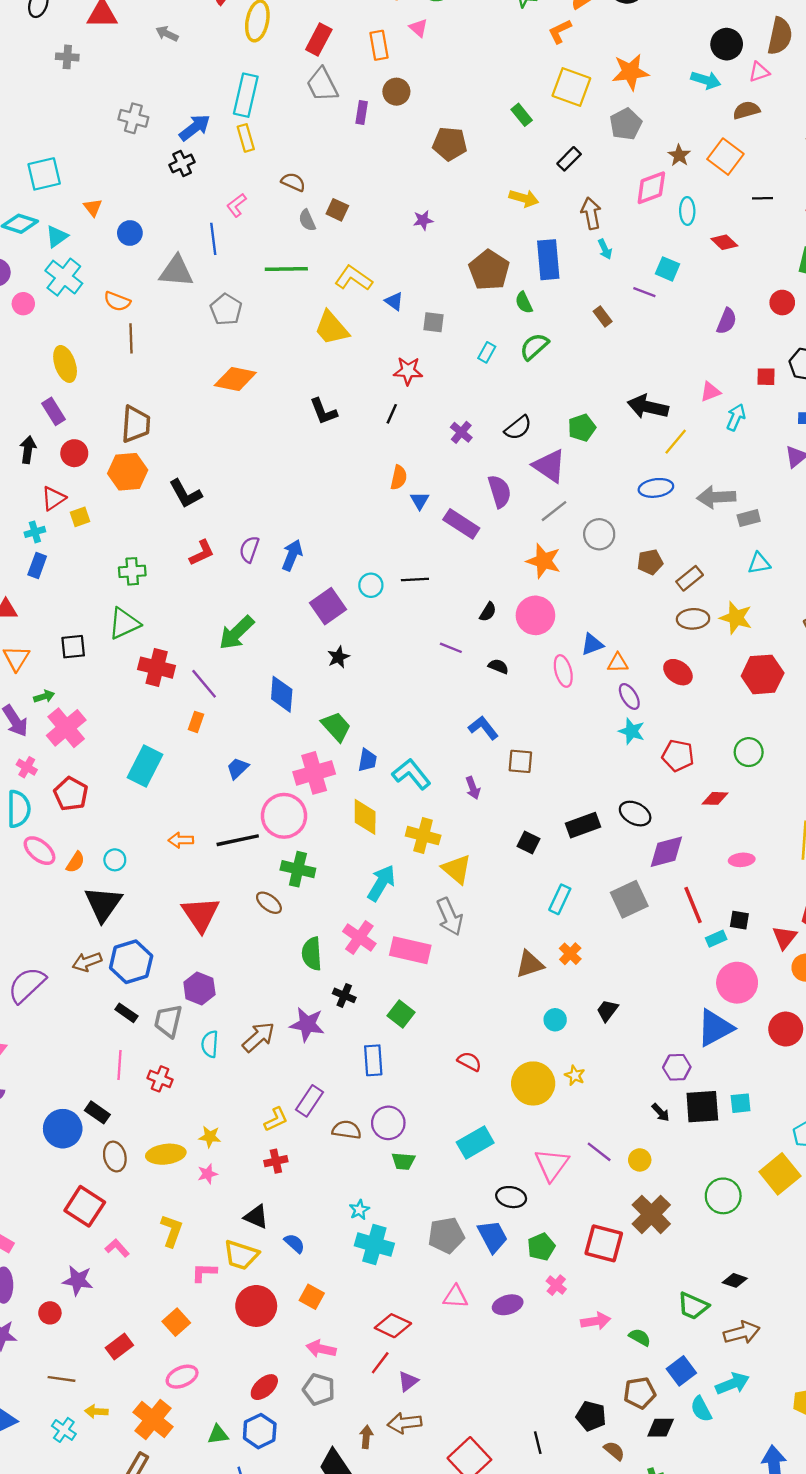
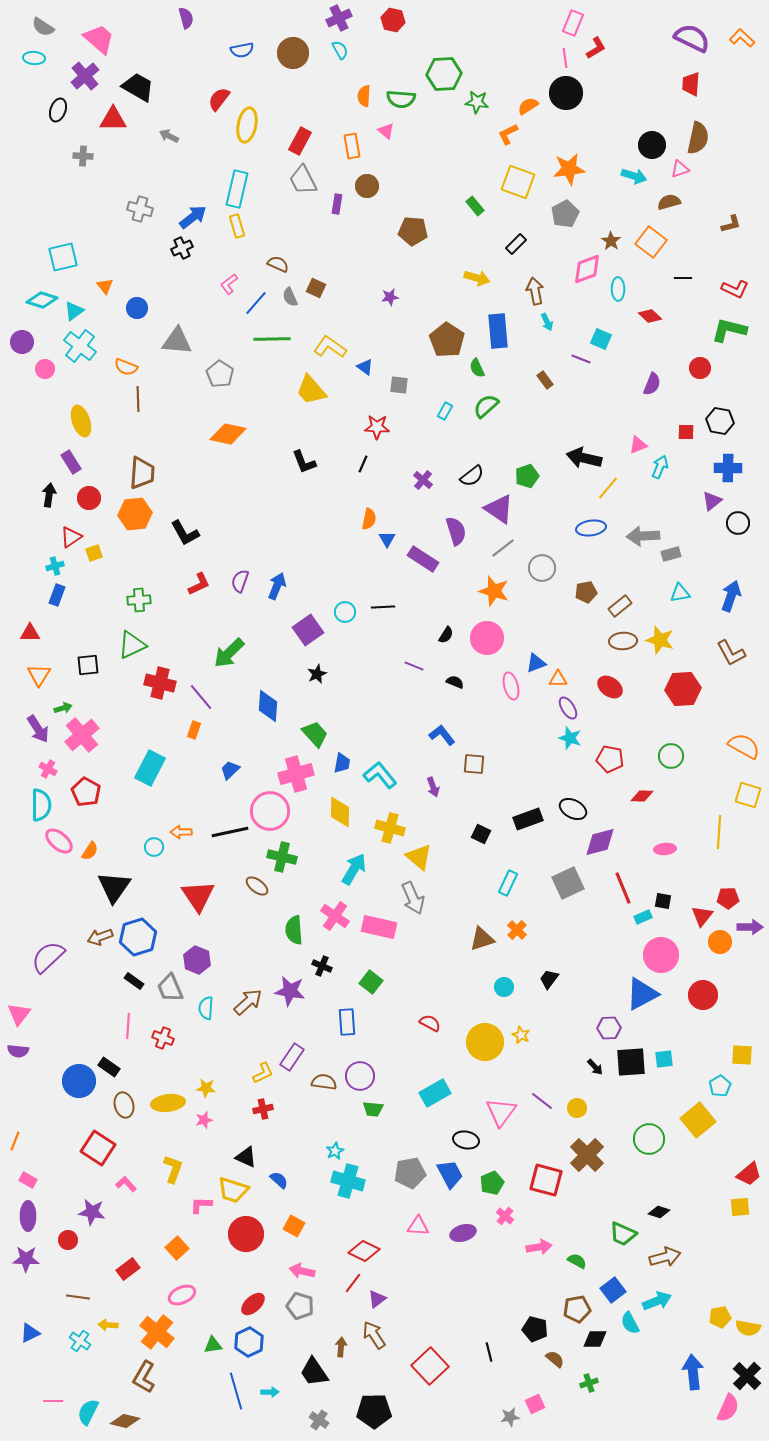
blue line: (213, 239) -> (256, 303), moved, turned 48
cyan circle: (115, 860) -> (154, 847), moved
gray trapezoid: (168, 1021) -> (170, 988), turned -36
brown arrow: (405, 1423) -> (374, 1335), turned 64

